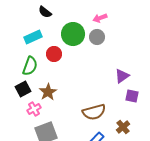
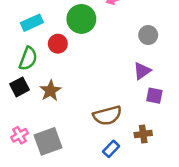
gray circle: (97, 37) -> (148, 35), moved
pink cross: (34, 109) -> (19, 135), moved
brown cross: (123, 127) -> (143, 134), turned 32

